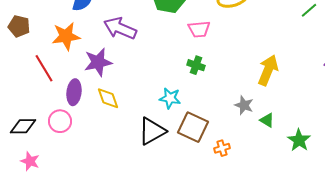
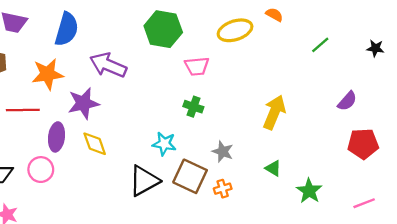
red line: (44, 68) -> (23, 110), turned -60
gray star: (244, 105) -> (223, 152), moved
orange cross: (222, 148) -> (223, 189), moved

